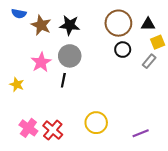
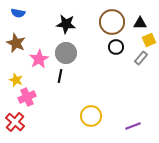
brown star: (41, 25) -> (16, 43), moved
pink cross: (28, 128) -> (27, 97), moved, turned 30
red cross: (53, 130) -> (15, 122), moved

